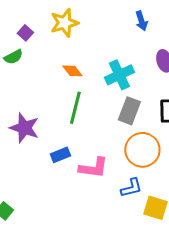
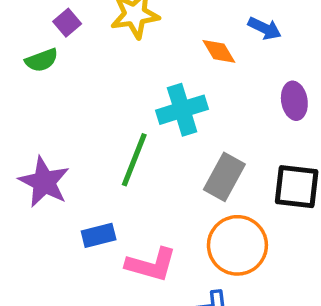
blue arrow: (141, 21) -> (265, 28), turned -54
orange diamond: (72, 71) -> (219, 51), moved
cyan cross: (119, 75) -> (182, 110), moved

